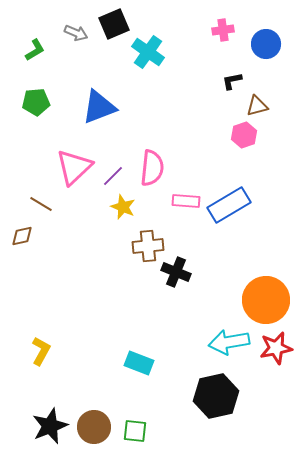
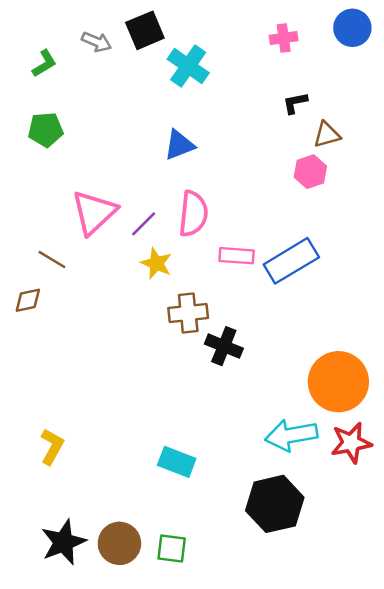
blue circle: (266, 44) -> (352, 28), moved
blue triangle: (99, 107) -> (179, 145), moved, size x0.7

